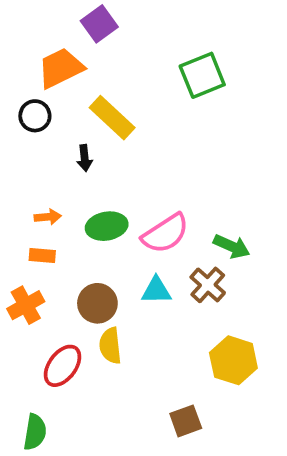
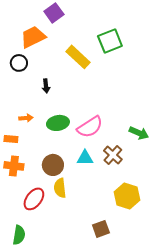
yellow rectangle: (112, 118) -> (78, 57), moved
green arrow: (232, 246) -> (139, 133), moved
orange rectangle: (42, 256) -> (11, 139), moved
orange cross: (26, 305) -> (14, 166), turned 36

